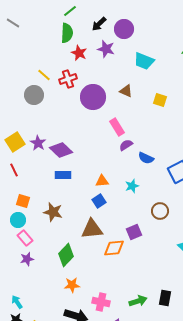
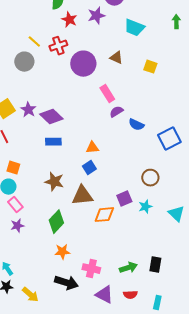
purple star: (106, 49) -> (96, 16), turned -30
cyan star: (132, 186) -> (145, 207), moved
brown star: (53, 212) -> (54, 182), moved

